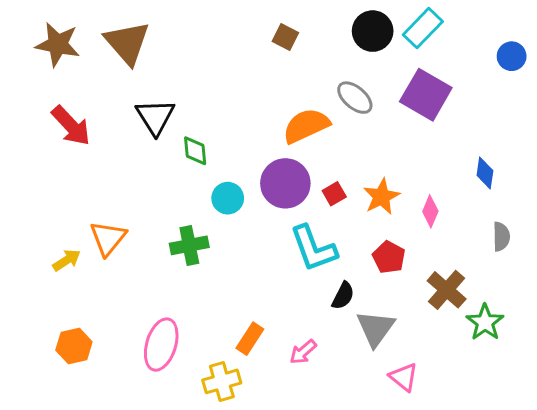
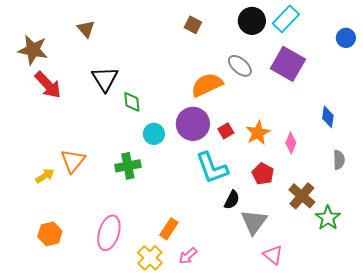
brown triangle: (127, 43) -> (86, 29), size x0.6
brown star: (58, 44) -> (33, 50), moved
pink arrow: (303, 352) -> (188, 256), moved
yellow cross: (222, 381) -> (150, 258), turned -30

